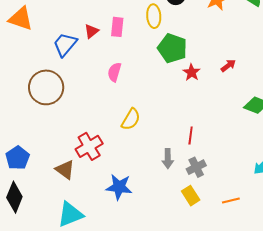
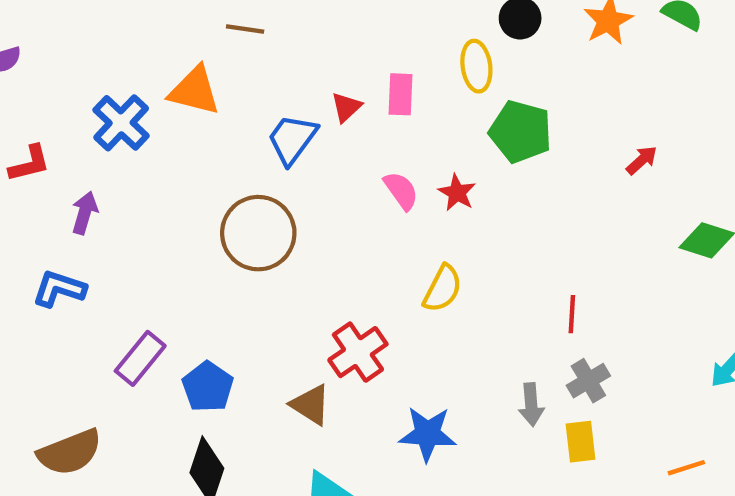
pink semicircle: (114, 72) -> (401, 191), turned 132
red star: (192, 72) -> (457, 193), moved
gray arrow: (168, 159) -> (531, 405), moved
yellow rectangle: (191, 196) -> (580, 442), turned 30
orange line: (231, 201) -> (686, 468), moved

